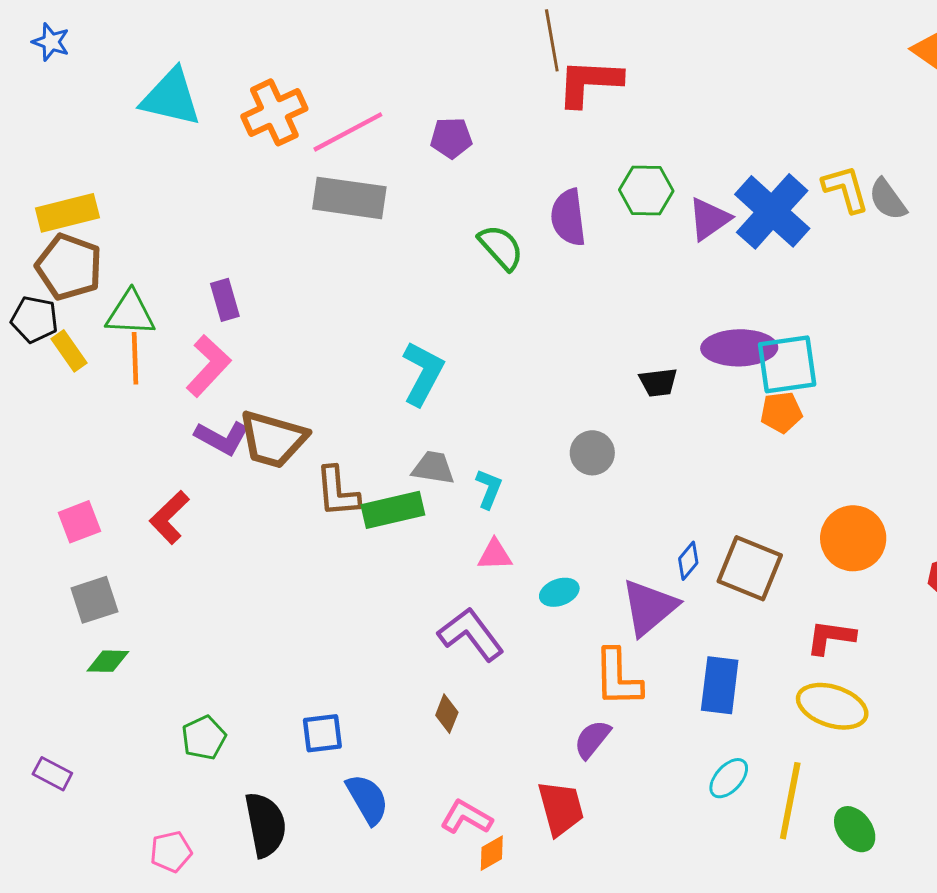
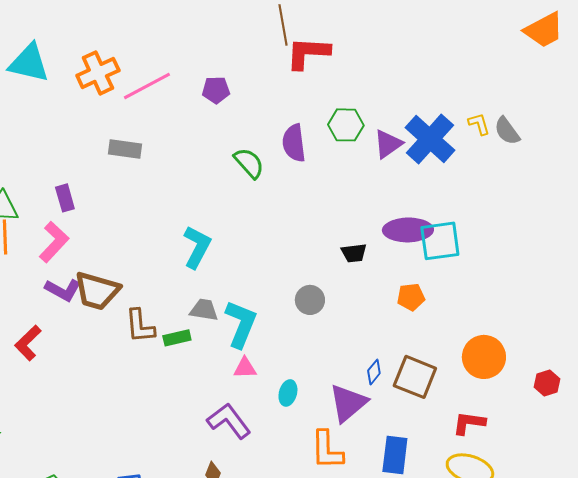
yellow L-shape: (846, 189) -> (479, 124), size x0.7
gray rectangle: (349, 198) -> (125, 149), moved, size x0.7
orange pentagon: (781, 412) -> (411, 297), moved
cyan L-shape: (489, 489) -> (241, 324), size x1.8
green rectangle: (393, 510) -> (177, 338), size x0.7
cyan ellipse: (559, 592) -> (288, 393), turned -55

